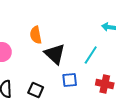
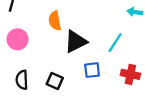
black triangle: (55, 54) -> (76, 42), turned 50

